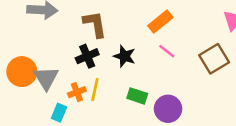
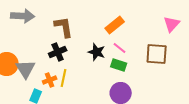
black star: (124, 56) -> (97, 52), moved
brown square: (214, 59) -> (157, 54), turned 35
green rectangle: (137, 96) -> (119, 65), moved

